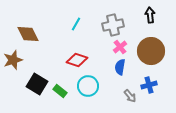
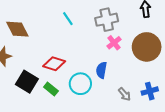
cyan line: (76, 24) -> (68, 19), turned -64
red diamond: (77, 60) -> (54, 64), moved
blue semicircle: (120, 67) -> (101, 70), moved
blue cross: (149, 85) -> (150, 91), moved

